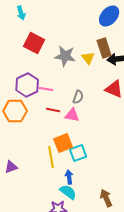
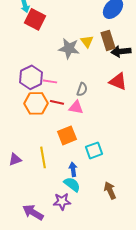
red square: (34, 43) -> (35, 19), moved
yellow triangle: (88, 58) -> (87, 41), moved
orange hexagon: (15, 111) -> (36, 103), moved
cyan square: (78, 153) -> (94, 150), moved
yellow line: (51, 157) -> (43, 157), moved

